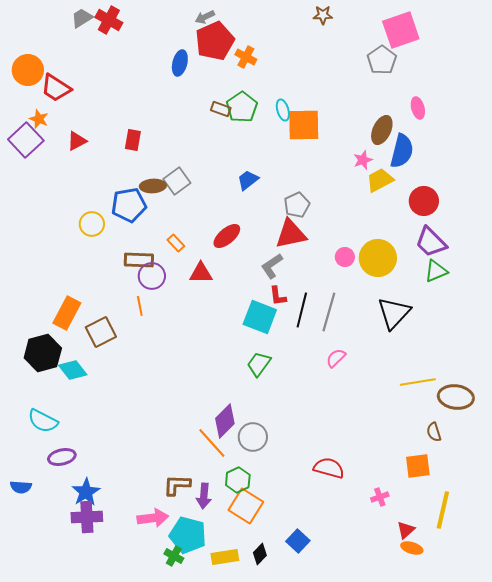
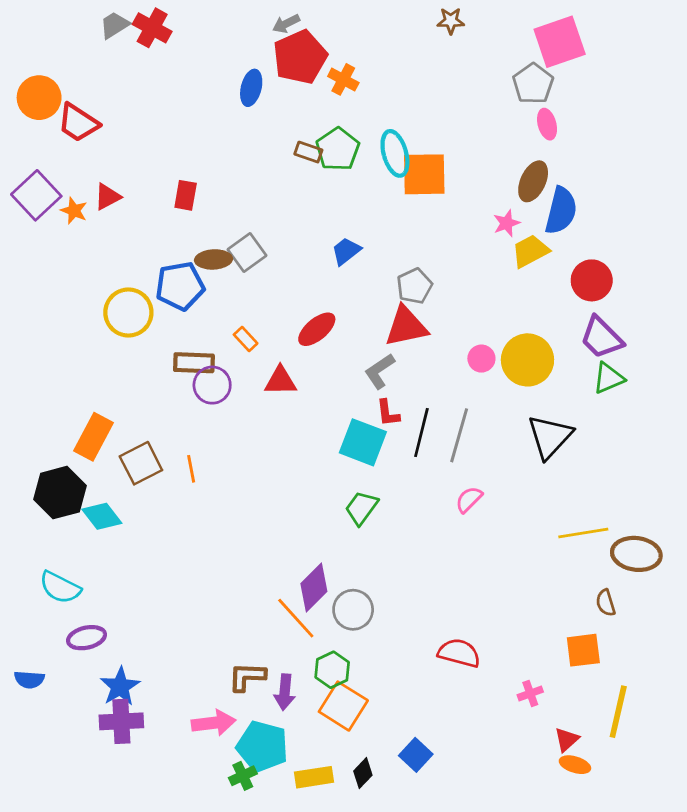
pink ellipse: (418, 108) -> (547, 124), moved
cyan ellipse: (283, 110) -> (395, 153), size x1.5
orange star: (39, 119) -> (74, 211), moved
yellow circle: (92, 224) -> (128, 313), size x1.4
orange line: (140, 306) -> (191, 469), moved
green cross: (174, 556) -> (243, 776), turned 36

